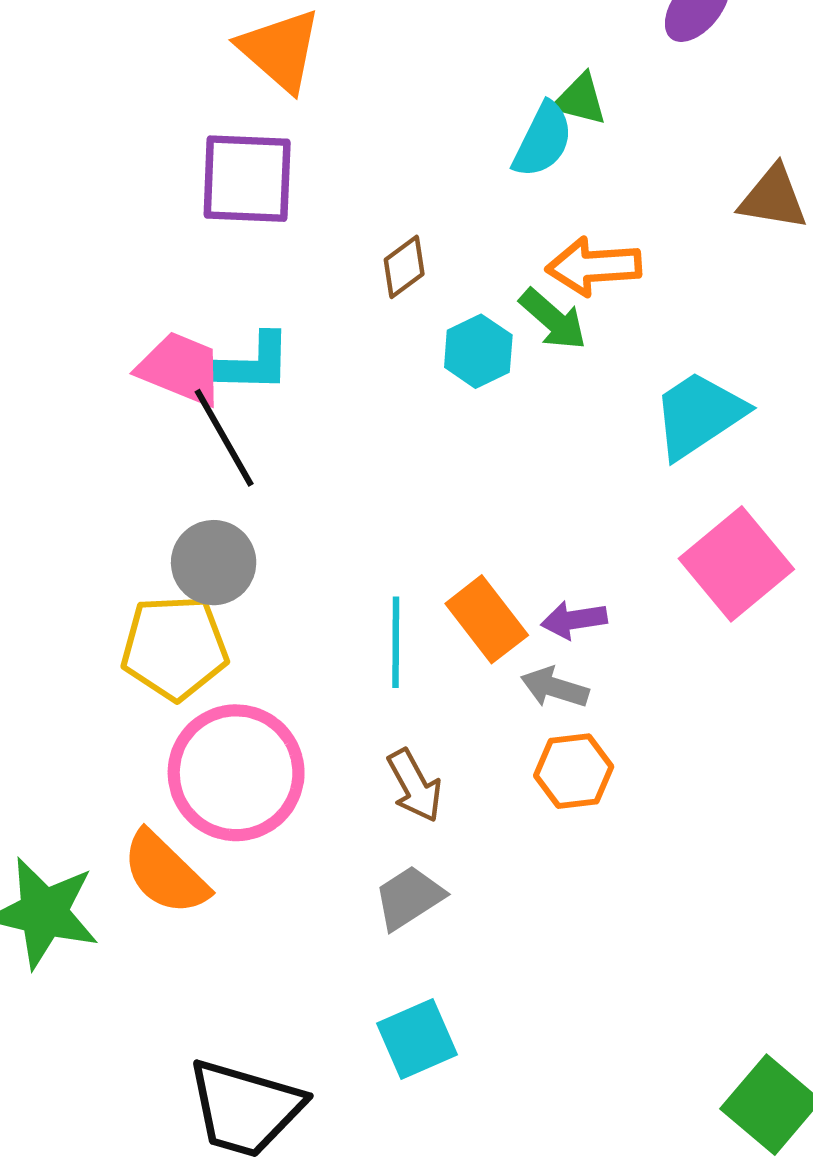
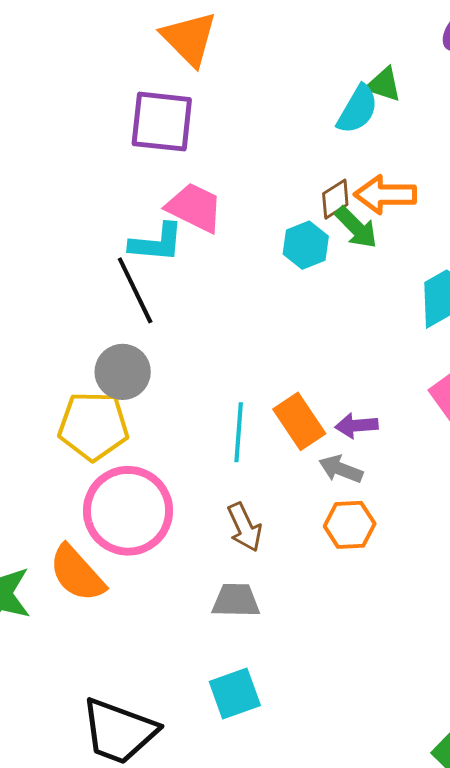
brown diamond: (404, 267) -> (335, 199), moved
pink trapezoid: (180, 369) -> (195, 208), moved
gray trapezoid: (409, 898) -> (236, 600), turned 30

